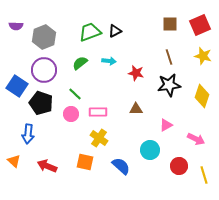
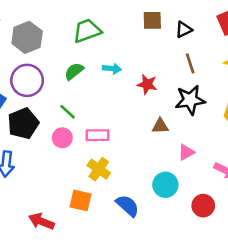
brown square: (170, 24) -> (152, 20), moved
black triangle: (115, 31) -> (184, 29), moved
black pentagon: (41, 103) -> (23, 123), turned 30
brown triangle: (136, 109) -> (160, 126), moved
red arrow: (47, 166) -> (41, 221), moved

